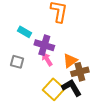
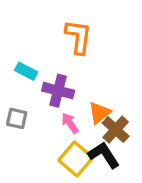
pink arrow: (47, 59) -> (70, 123), moved
brown cross: (80, 72) -> (116, 130), turned -30

